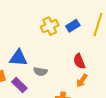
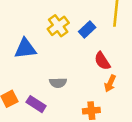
blue rectangle: (73, 26) -> (87, 29), moved
blue triangle: (18, 58) -> (25, 49), moved

